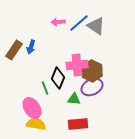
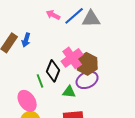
pink arrow: (58, 22) -> (53, 15), turned 32
gray triangle: (96, 26) -> (91, 19), turned -36
pink cross: (77, 65) -> (72, 58), turned -30

